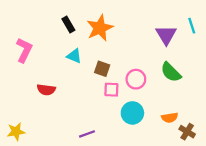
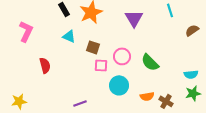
purple triangle: (166, 35) -> (134, 18), moved
green semicircle: (171, 72) -> (150, 62), moved
red semicircle: (46, 90) -> (45, 65), turned -112
orange semicircle: (170, 118) -> (147, 96), moved

